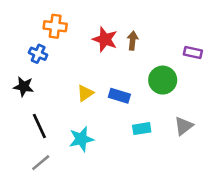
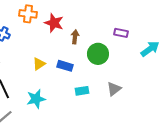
orange cross: (55, 26) -> (28, 14), moved
brown arrow: (133, 41) -> (75, 37), moved

